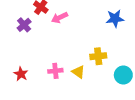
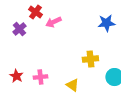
pink cross: (55, 71) -> (40, 77), moved
yellow triangle: (78, 72) -> (72, 85), moved

